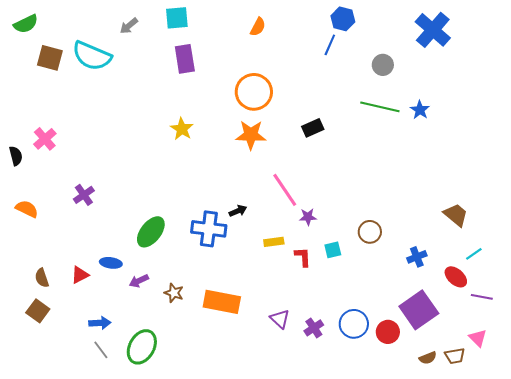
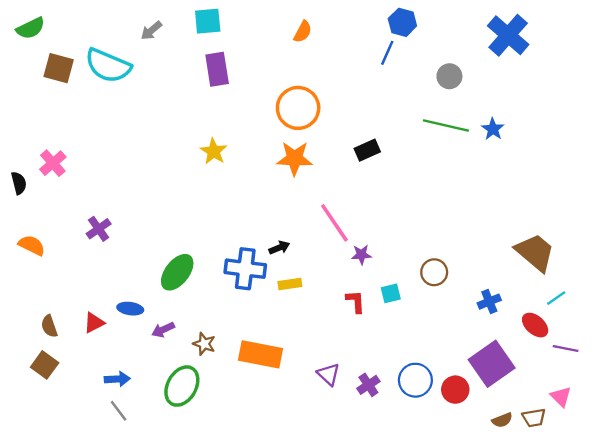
brown trapezoid: (456, 215) -> (535, 252), size x1.4
yellow rectangle: (274, 242) -> (290, 284), moved
green ellipse: (142, 347) -> (182, 386), moved

